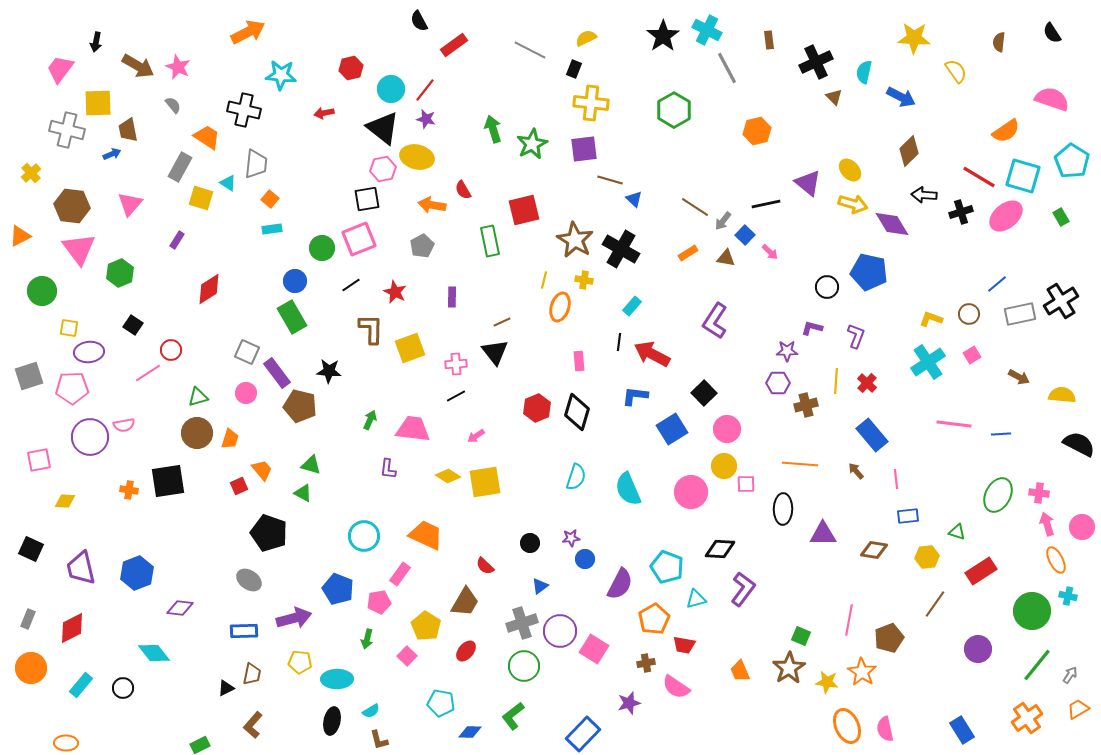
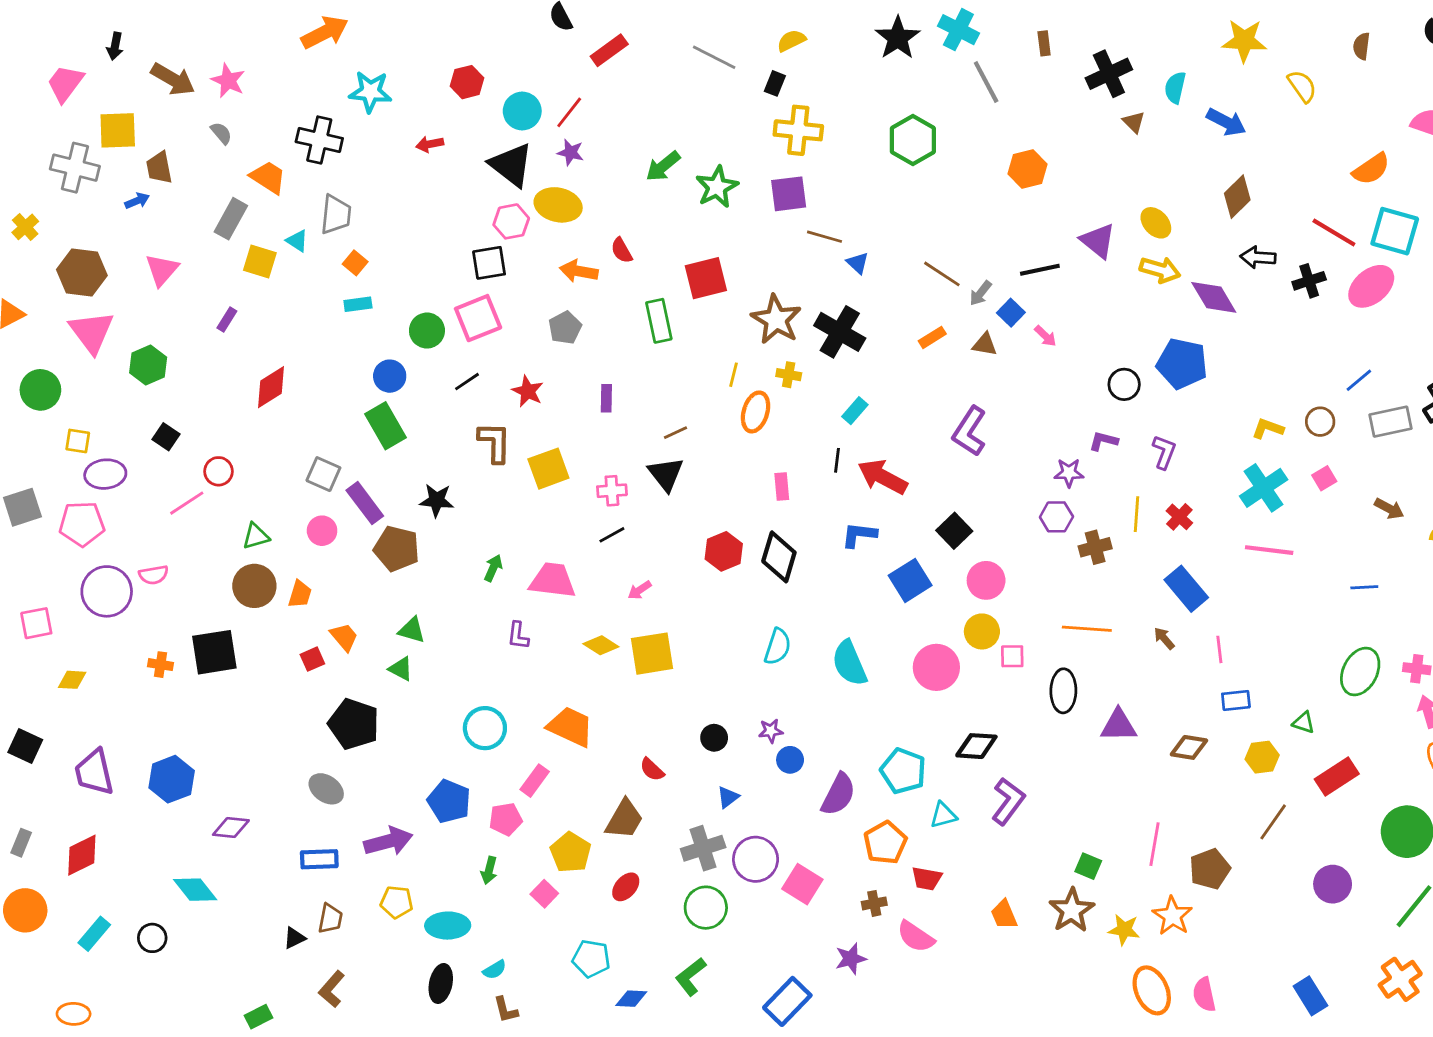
green arrow: (493, 129) -> (663, 166), turned -112
pink line: (954, 424) -> (1269, 550), moved

